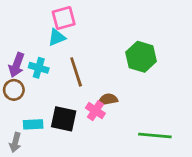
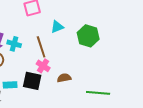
cyan triangle: (57, 37) -> (57, 27), moved
brown semicircle: (108, 100) -> (64, 78), moved
pink cross: (95, 111) -> (43, 66), moved

